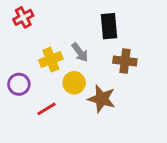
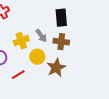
brown cross: (125, 61) -> (61, 42), moved
brown star: (102, 99) -> (56, 68), turned 30

